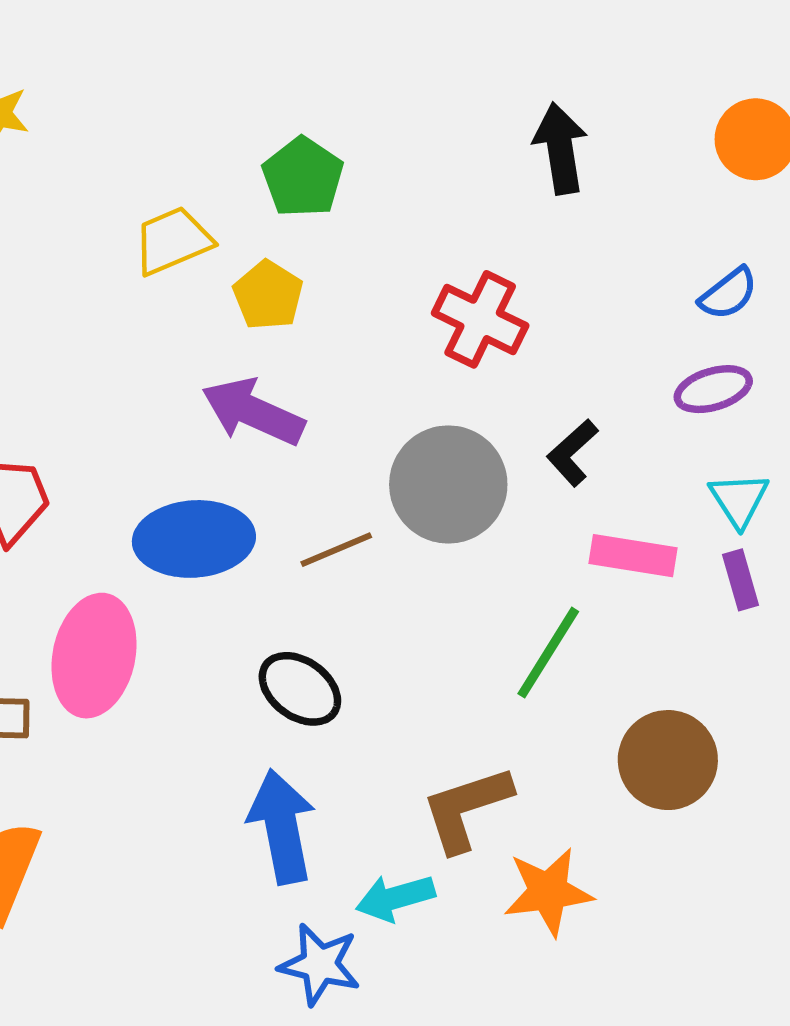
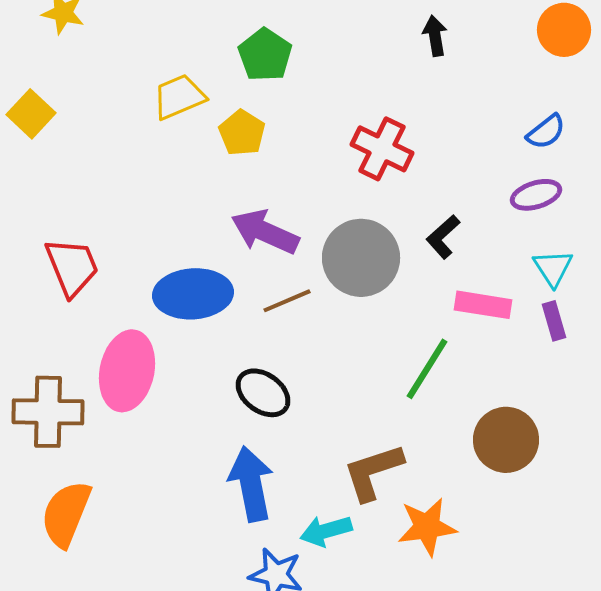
black arrow: (560, 148) -> (435, 36), size x0.7
purple arrow: (253, 412) -> (265, 232), moved

